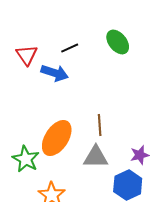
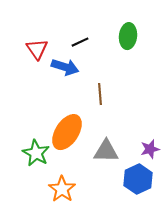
green ellipse: (118, 42) -> (128, 36), turned 45
brown line: (100, 125) -> (100, 94), moved

